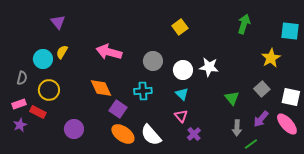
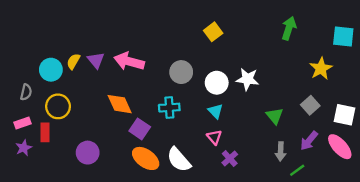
purple triangle: (58, 22) -> (96, 60), moved
red rectangle: (38, 112) -> (45, 132), turned 63

